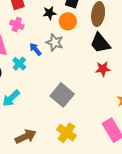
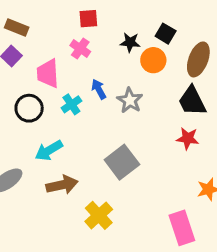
gray star: (55, 42) -> (130, 100), moved
yellow cross: (66, 133) -> (99, 215), moved
brown arrow: (26, 136) -> (62, 185), moved

